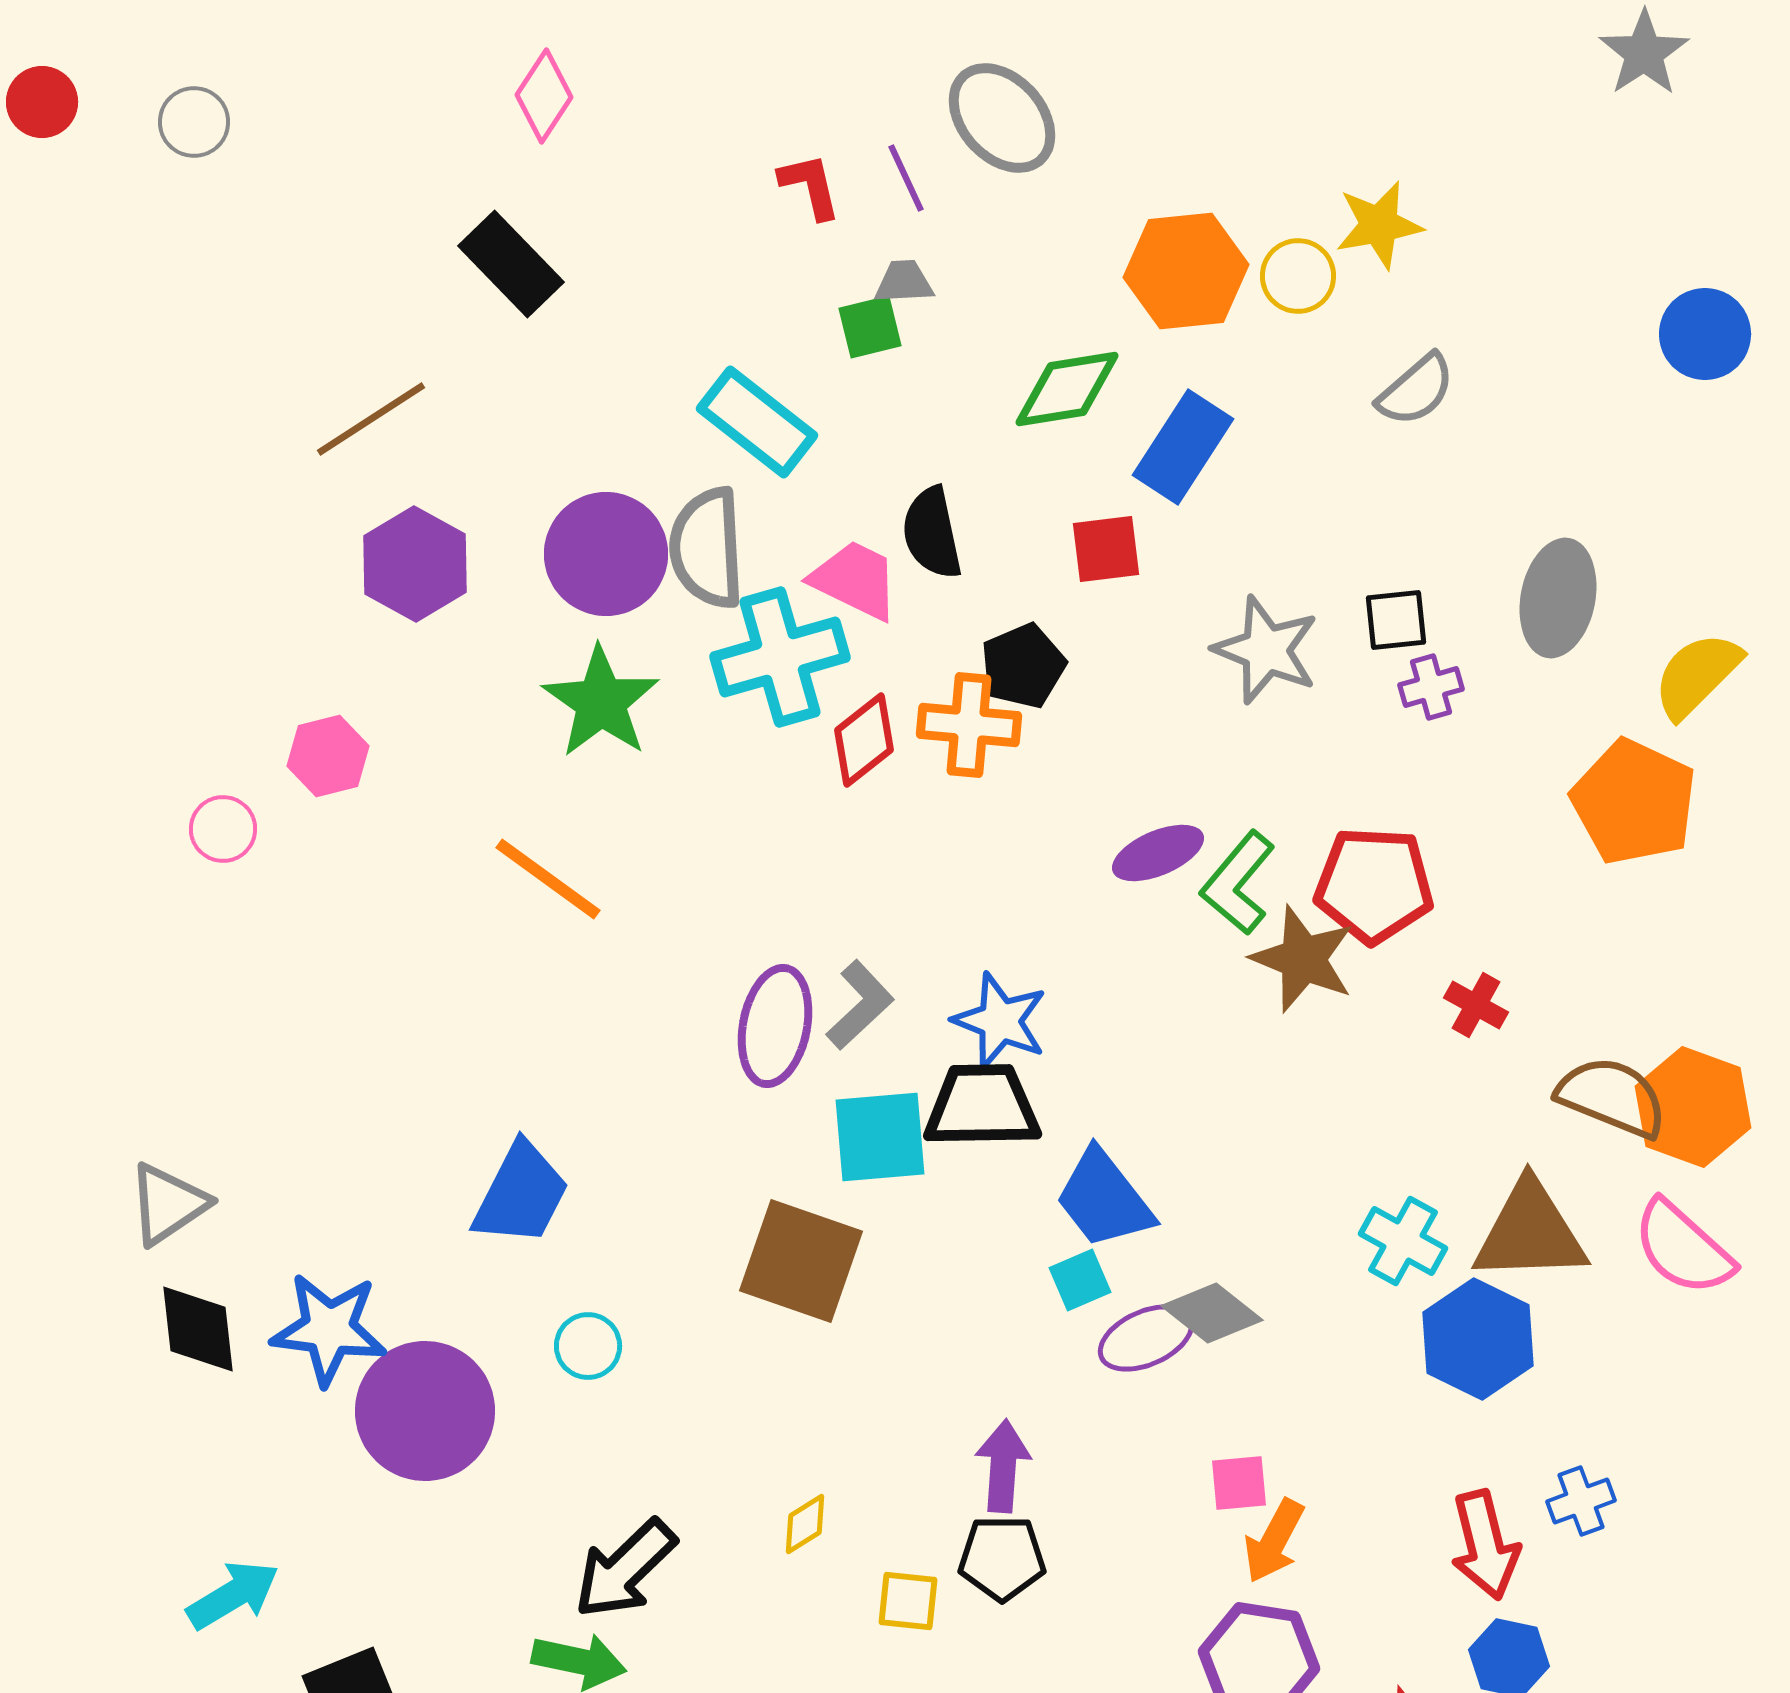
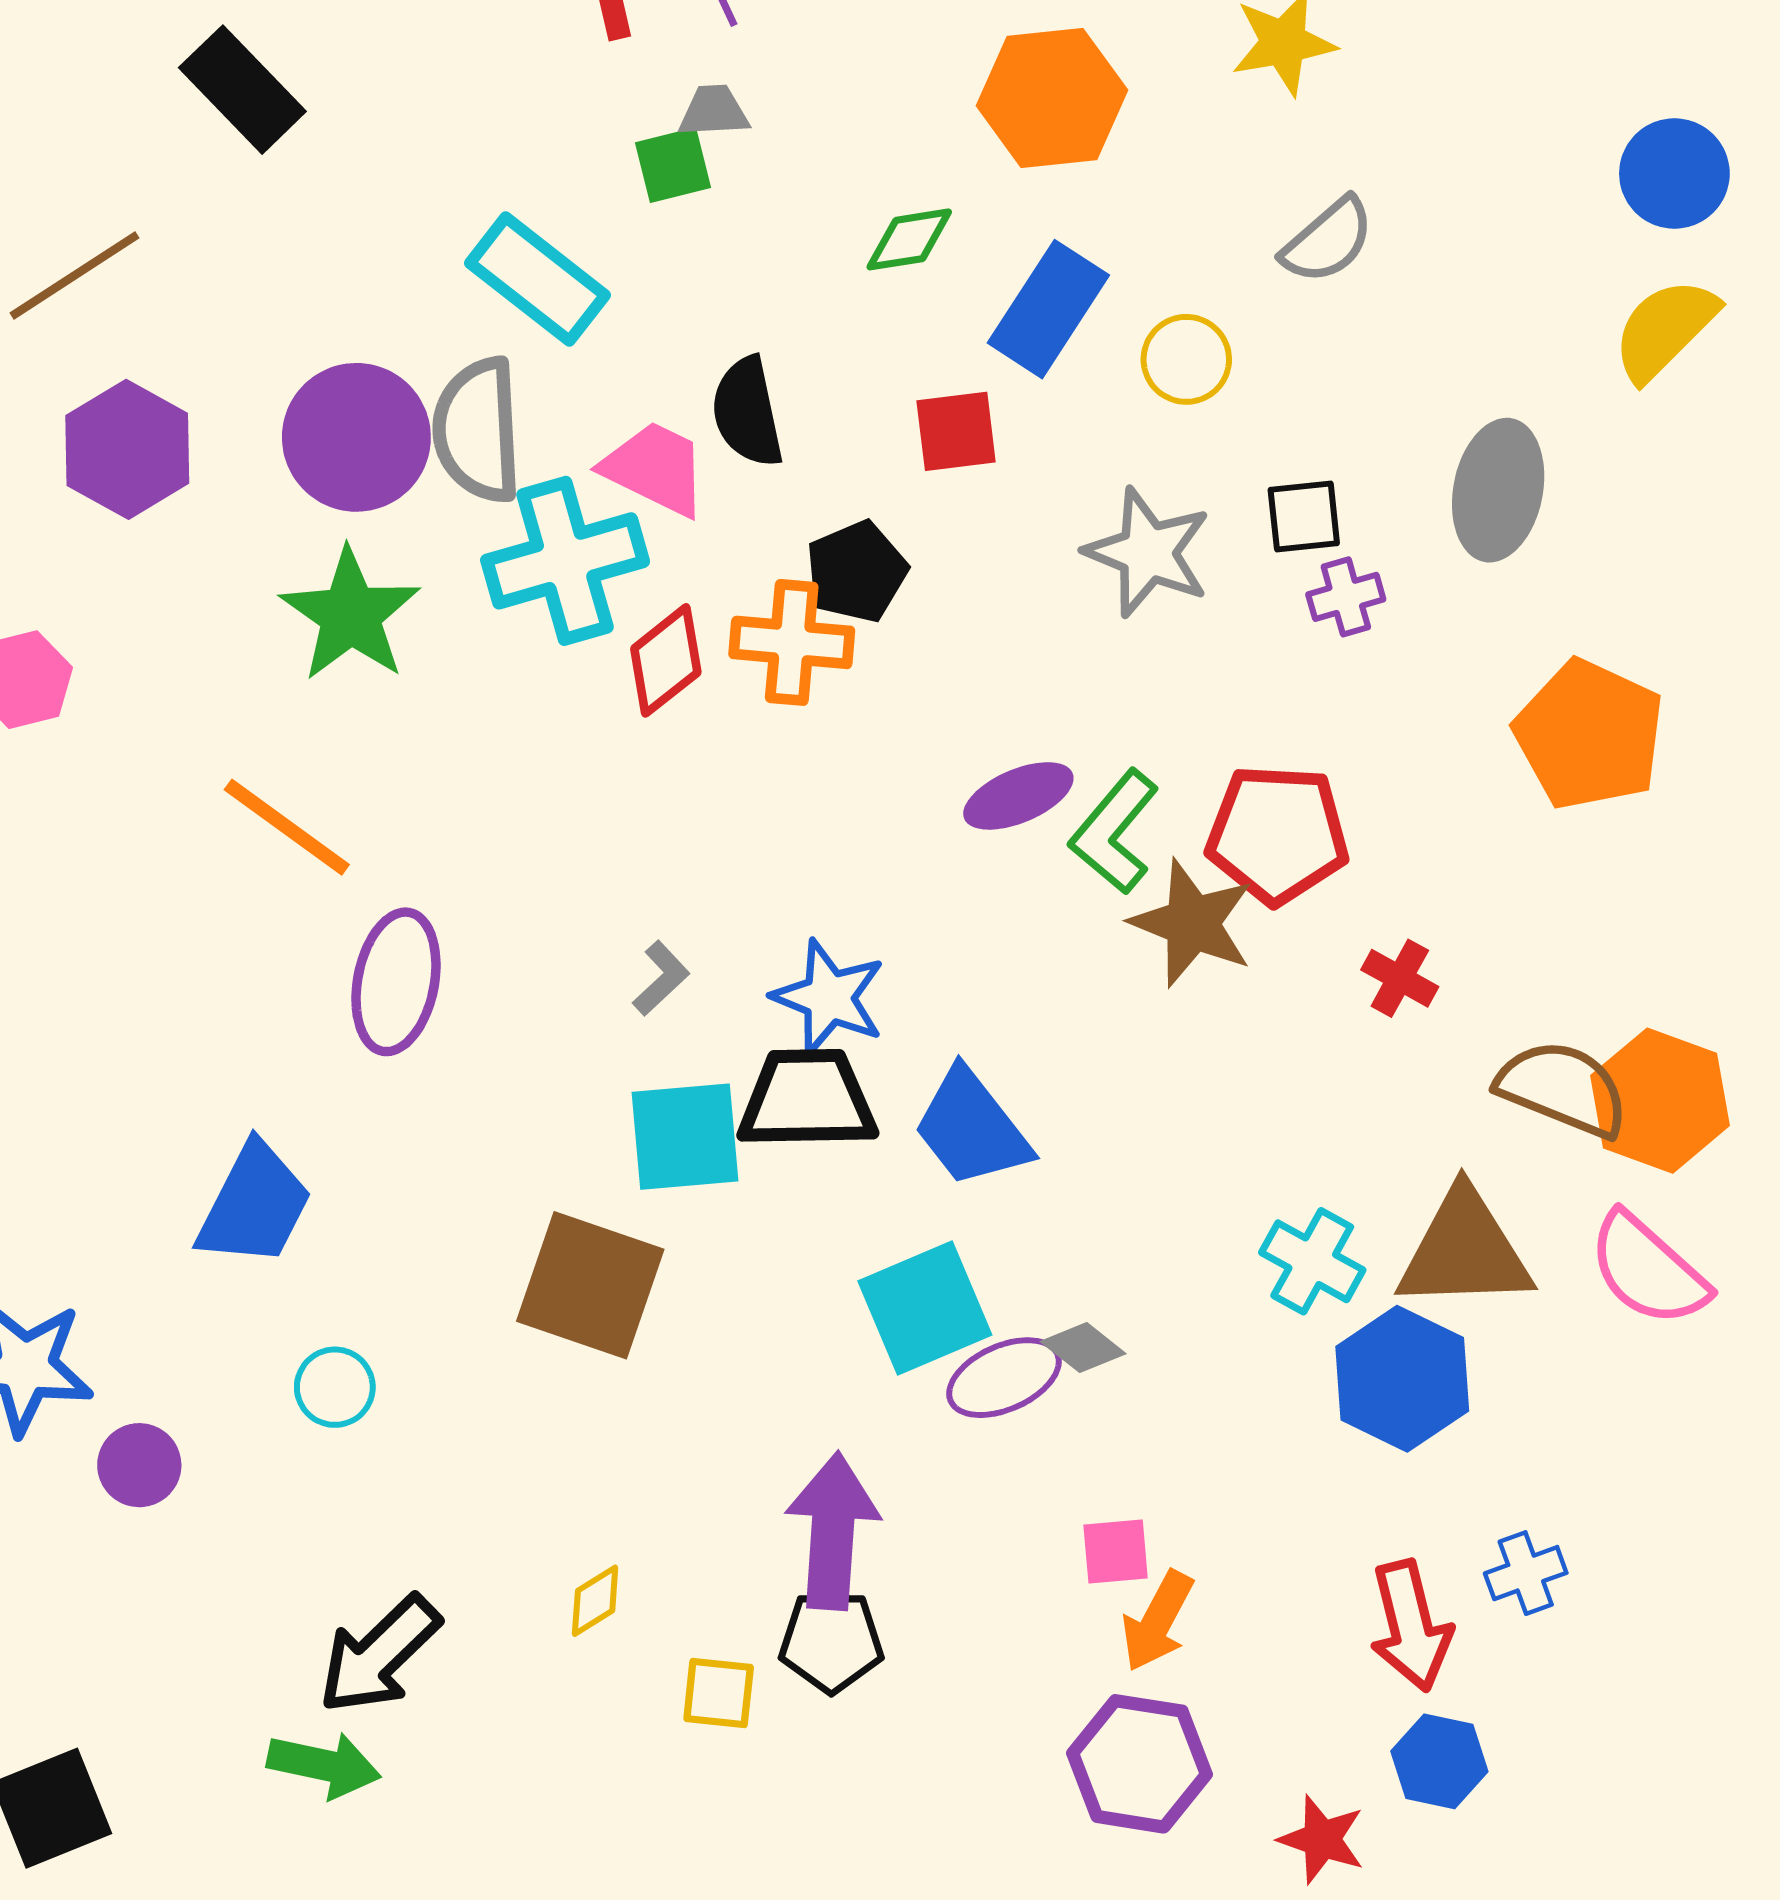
yellow circle: (1298, 276) -> (1186, 359), moved
green diamond: (1067, 389) -> (909, 239), size x0.7
yellow semicircle: (1697, 675) -> (1665, 329), moved
gray L-shape: (860, 1005) -> (661, 978), size x0.7
purple ellipse: (775, 1026) -> (396, 982), moved
blue trapezoid: (1104, 1199) -> (972, 1128), moved
cyan square: (1080, 1280) -> (925, 1308), size x1.8
gray diamond: (1212, 1313) -> (1083, 1348), size x0.7
purple circle: (425, 1411) -> (139, 1465), size x0.5
purple arrow: (1003, 1466) -> (833, 1531), size x1.4

